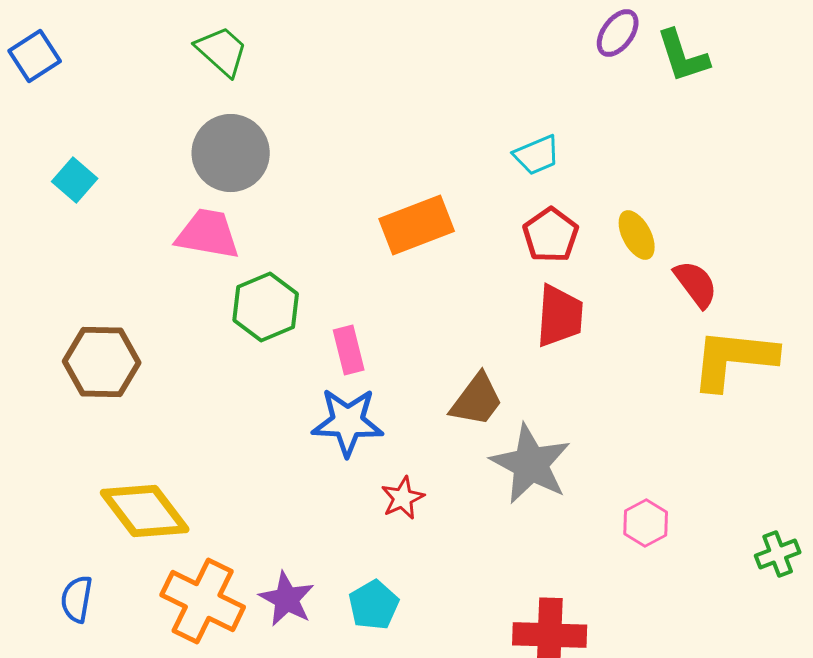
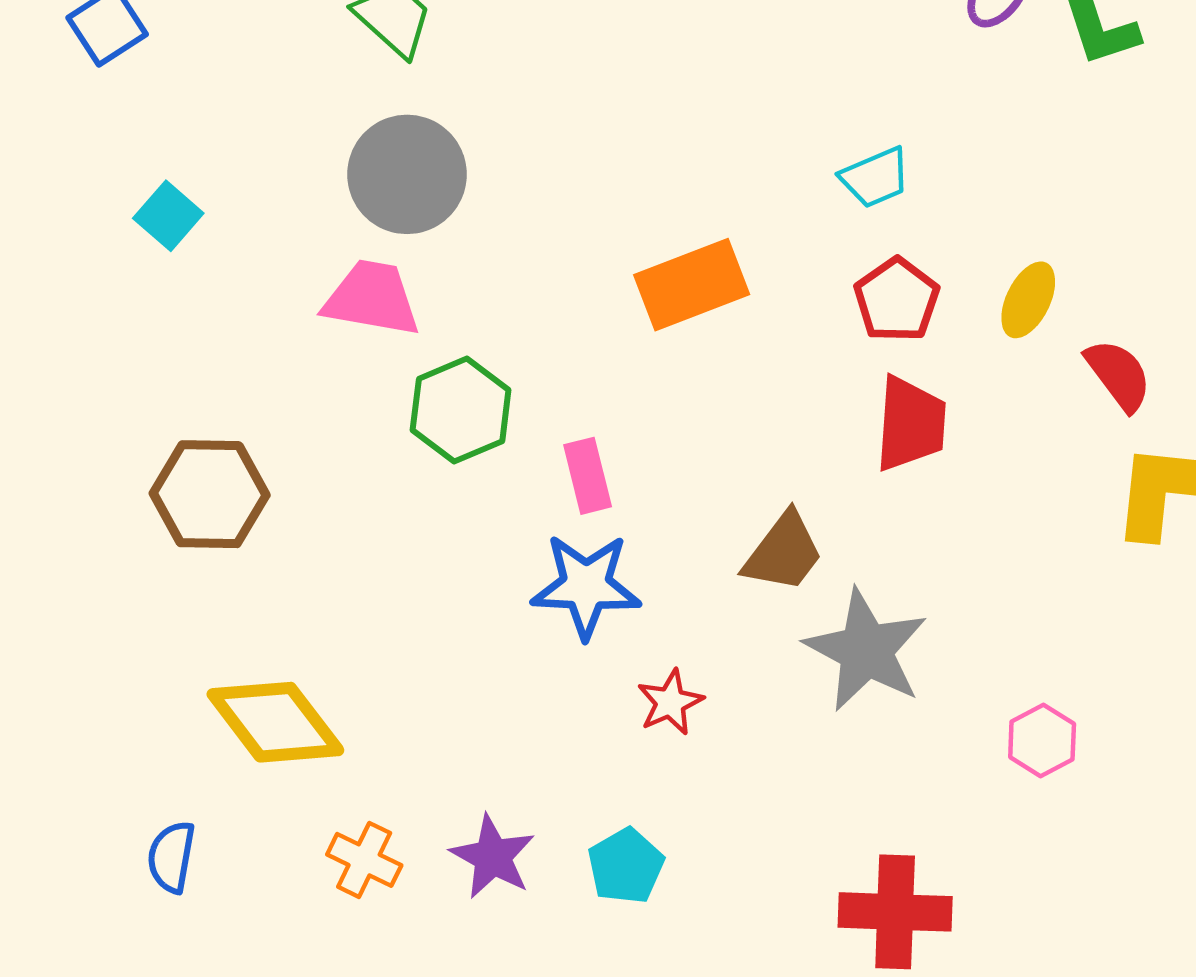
yellow ellipse: (637, 235) -> (1028, 300), turned 54
orange cross: (203, 601) -> (364, 860), size x0.6

